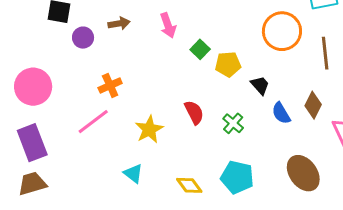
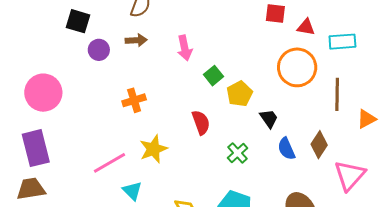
yellow pentagon: (228, 64) -> (240, 94), turned -30
orange cross: (110, 85) -> (134, 100), moved
red semicircle: (194, 112) -> (201, 122), moved
pink line: (93, 122) -> (109, 163), moved

